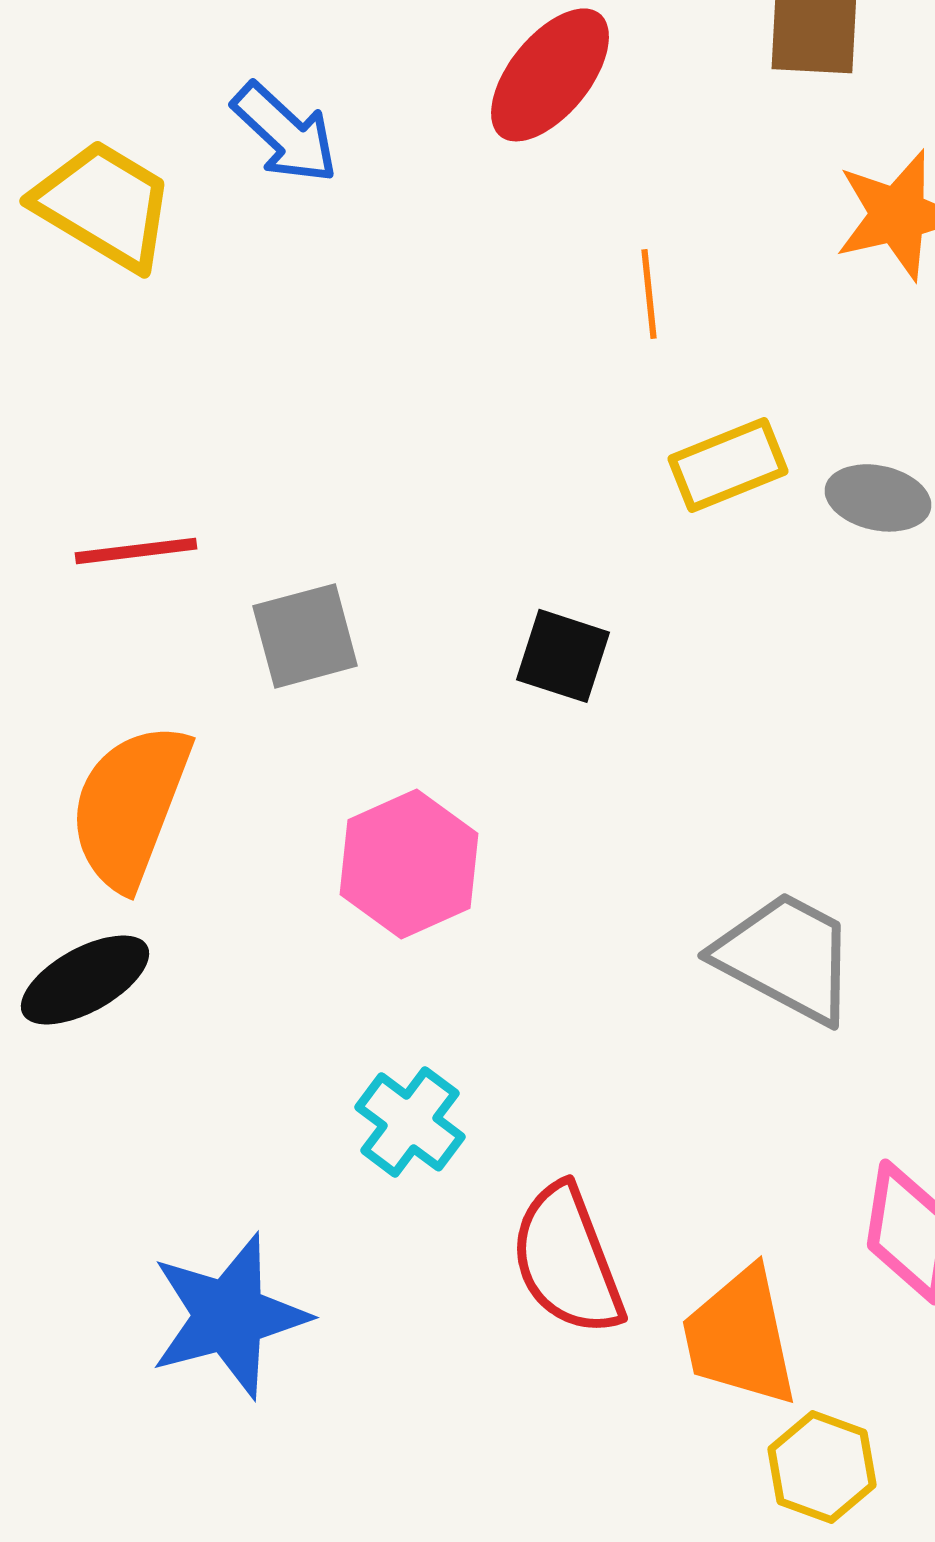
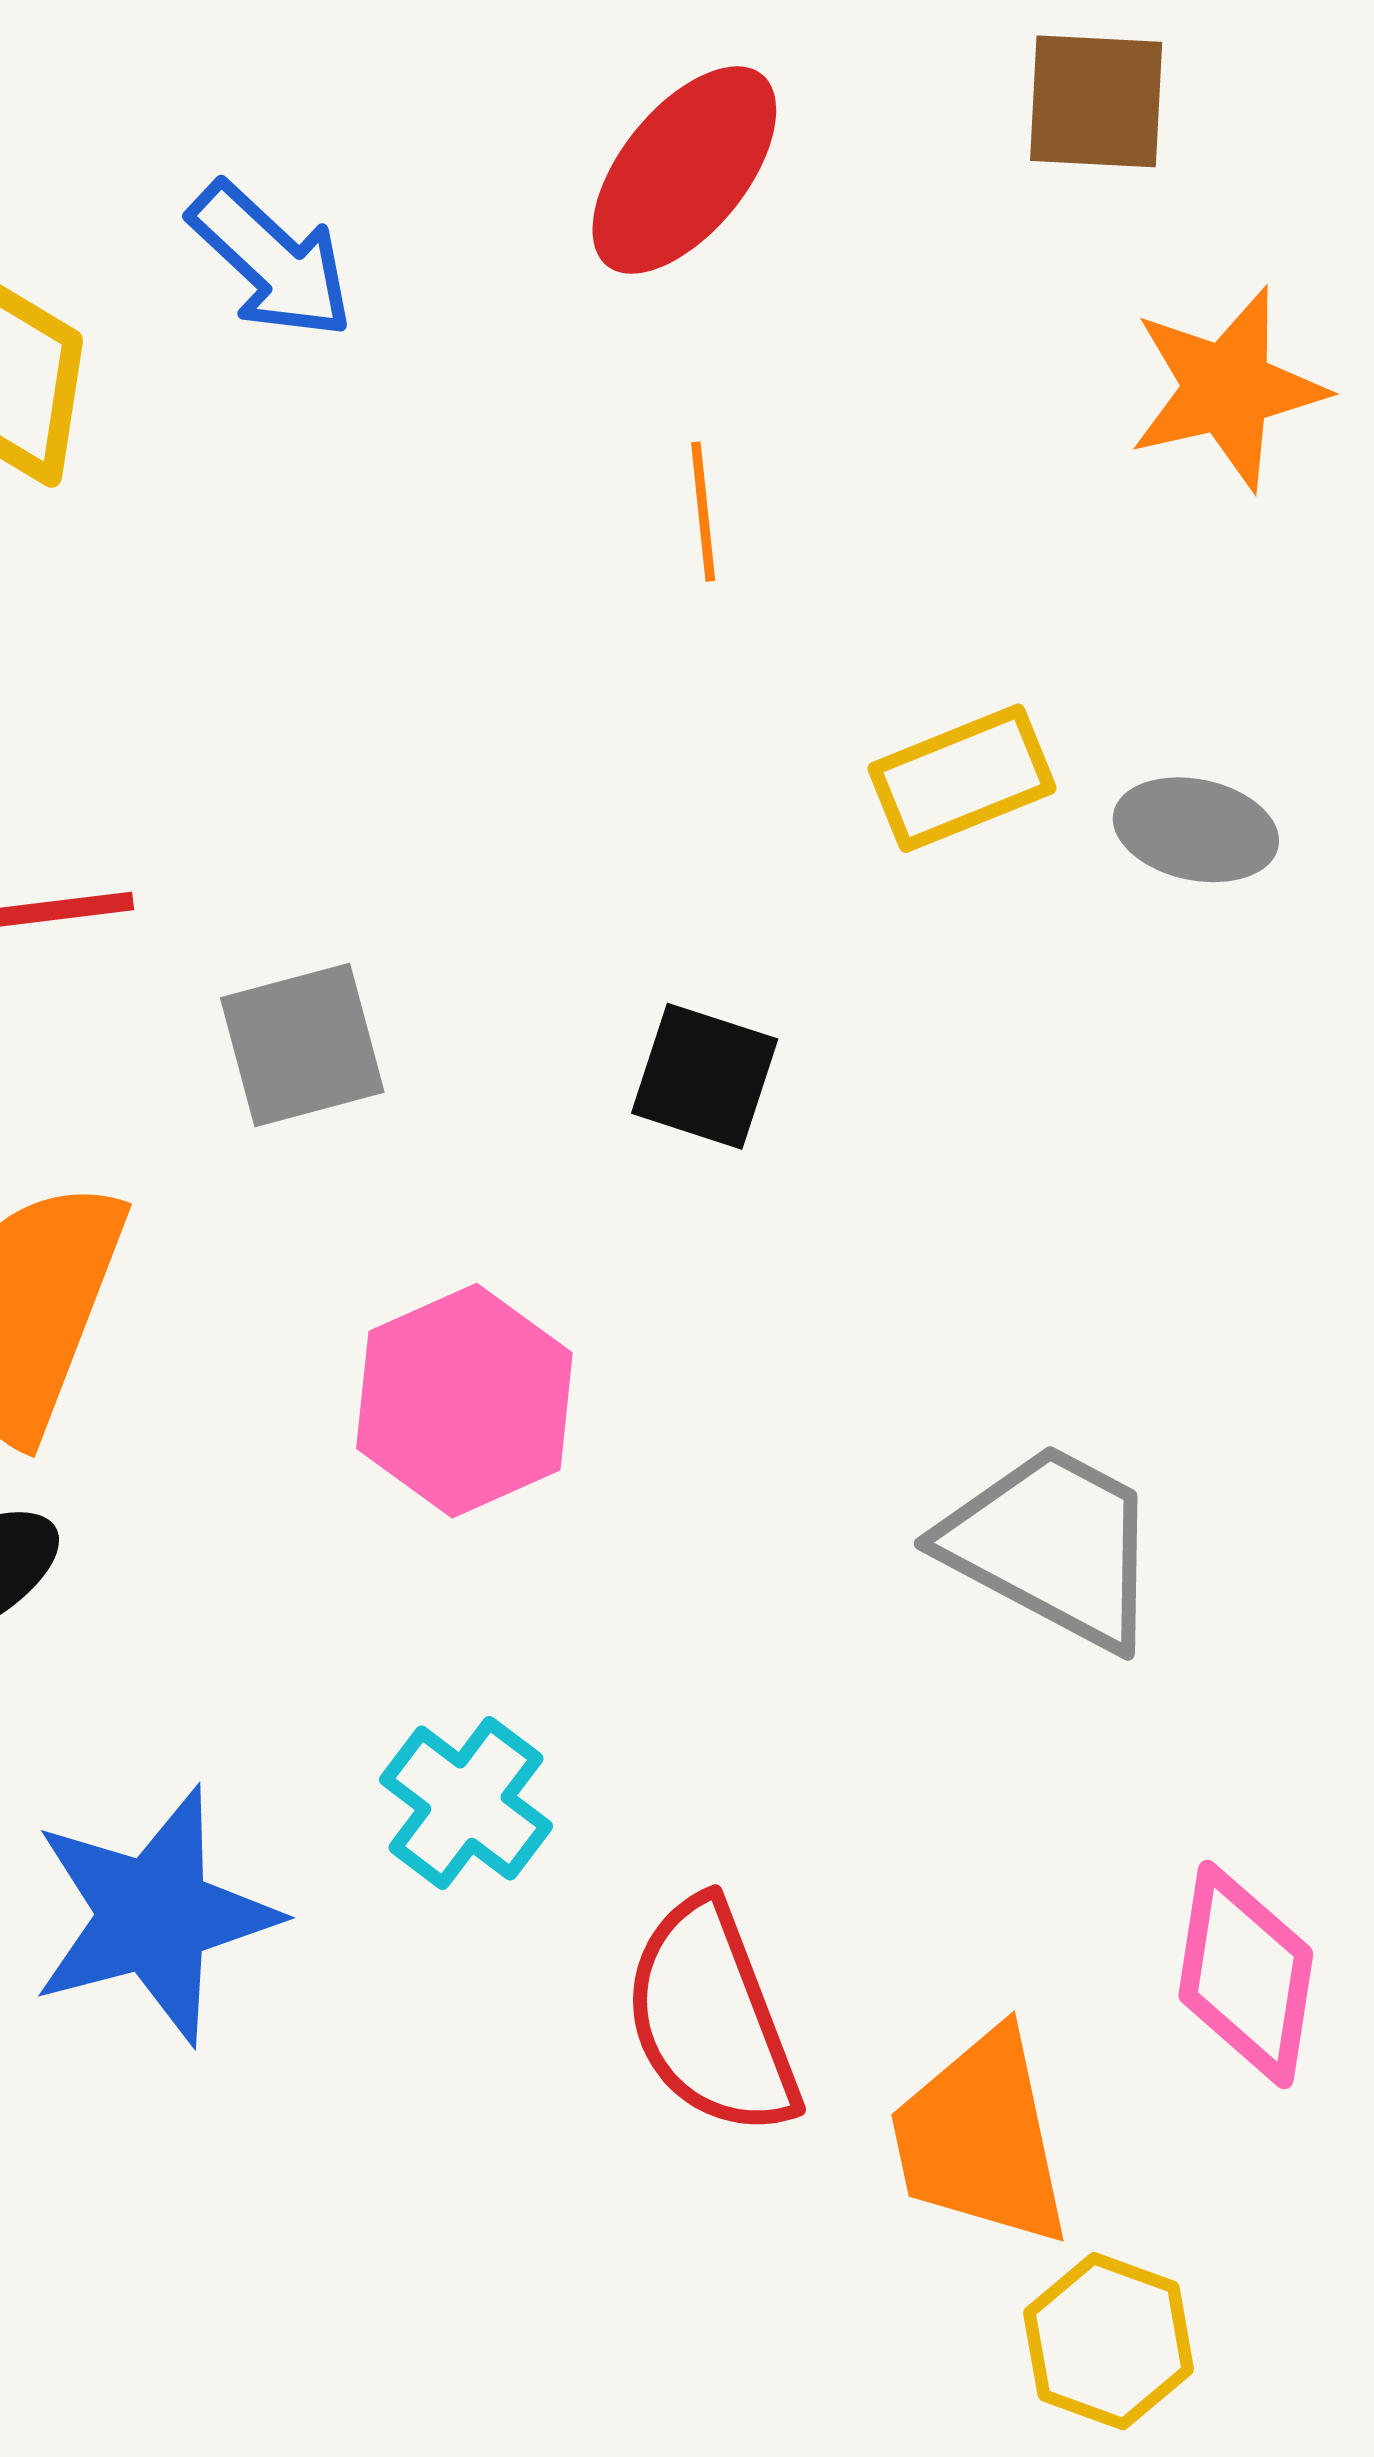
orange line: (649, 294) -> (703, 512), moved
blue star: (229, 1316) -> (154, 1915), moved

